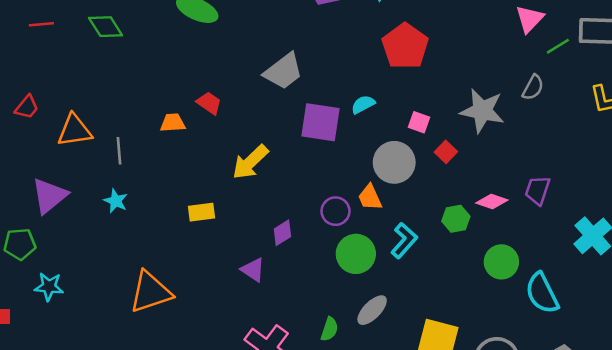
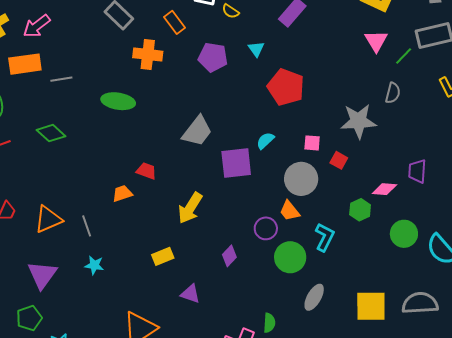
purple triangle: (253, 270) -> (190, 294), moved
green semicircle: (329, 329) -> (269, 323), moved

